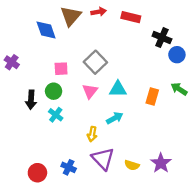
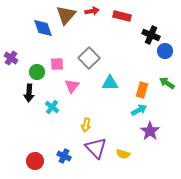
green circle: (54, 91) -> (37, 72), moved
pink triangle: (90, 91) -> (72, 86), moved
cyan arrow: (115, 118) -> (139, 110), moved
purple star: (161, 163) -> (150, 131), moved

